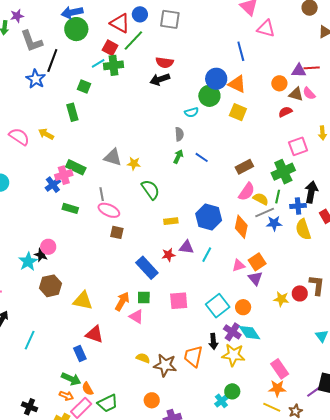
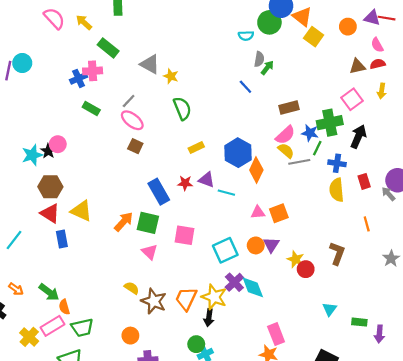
brown triangle: (296, 94) -> (357, 66), moved, turned -42
yellow square: (238, 112) -> (314, 37), moved
red semicircle: (285, 112) -> (378, 64), moved
gray semicircle: (179, 134) -> (259, 59), moved
pink square: (298, 146) -> (352, 99), turned -30
green arrow: (178, 157) -> (267, 68), moved
green rectangle: (76, 167) -> (108, 48), moved
black arrow: (311, 192) -> (358, 136), moved
gray line: (102, 194) -> (129, 101), turned 40
yellow semicircle: (261, 199) -> (286, 151), moved
yellow rectangle: (171, 221) -> (196, 148), turned -32
blue star: (274, 223) -> (310, 133), moved
orange diamond: (241, 227) -> (256, 170), moved
cyan line: (207, 255) -> (226, 193), turned 63
purple triangle: (255, 278) -> (271, 245), moved
red circle: (300, 293) -> (306, 269), moved
green square: (144, 297) -> (148, 223), size x1.5
orange circle: (243, 307) -> (256, 245), moved
pink triangle: (136, 317) -> (150, 252), moved
red triangle: (94, 334) -> (50, 213), moved
black arrow: (213, 341) -> (209, 318), moved
blue rectangle: (80, 353) -> (62, 239), moved
yellow star: (233, 355) -> (214, 297), moved
green circle: (232, 391) -> (196, 344), moved
orange arrow: (66, 396) -> (16, 289), moved

